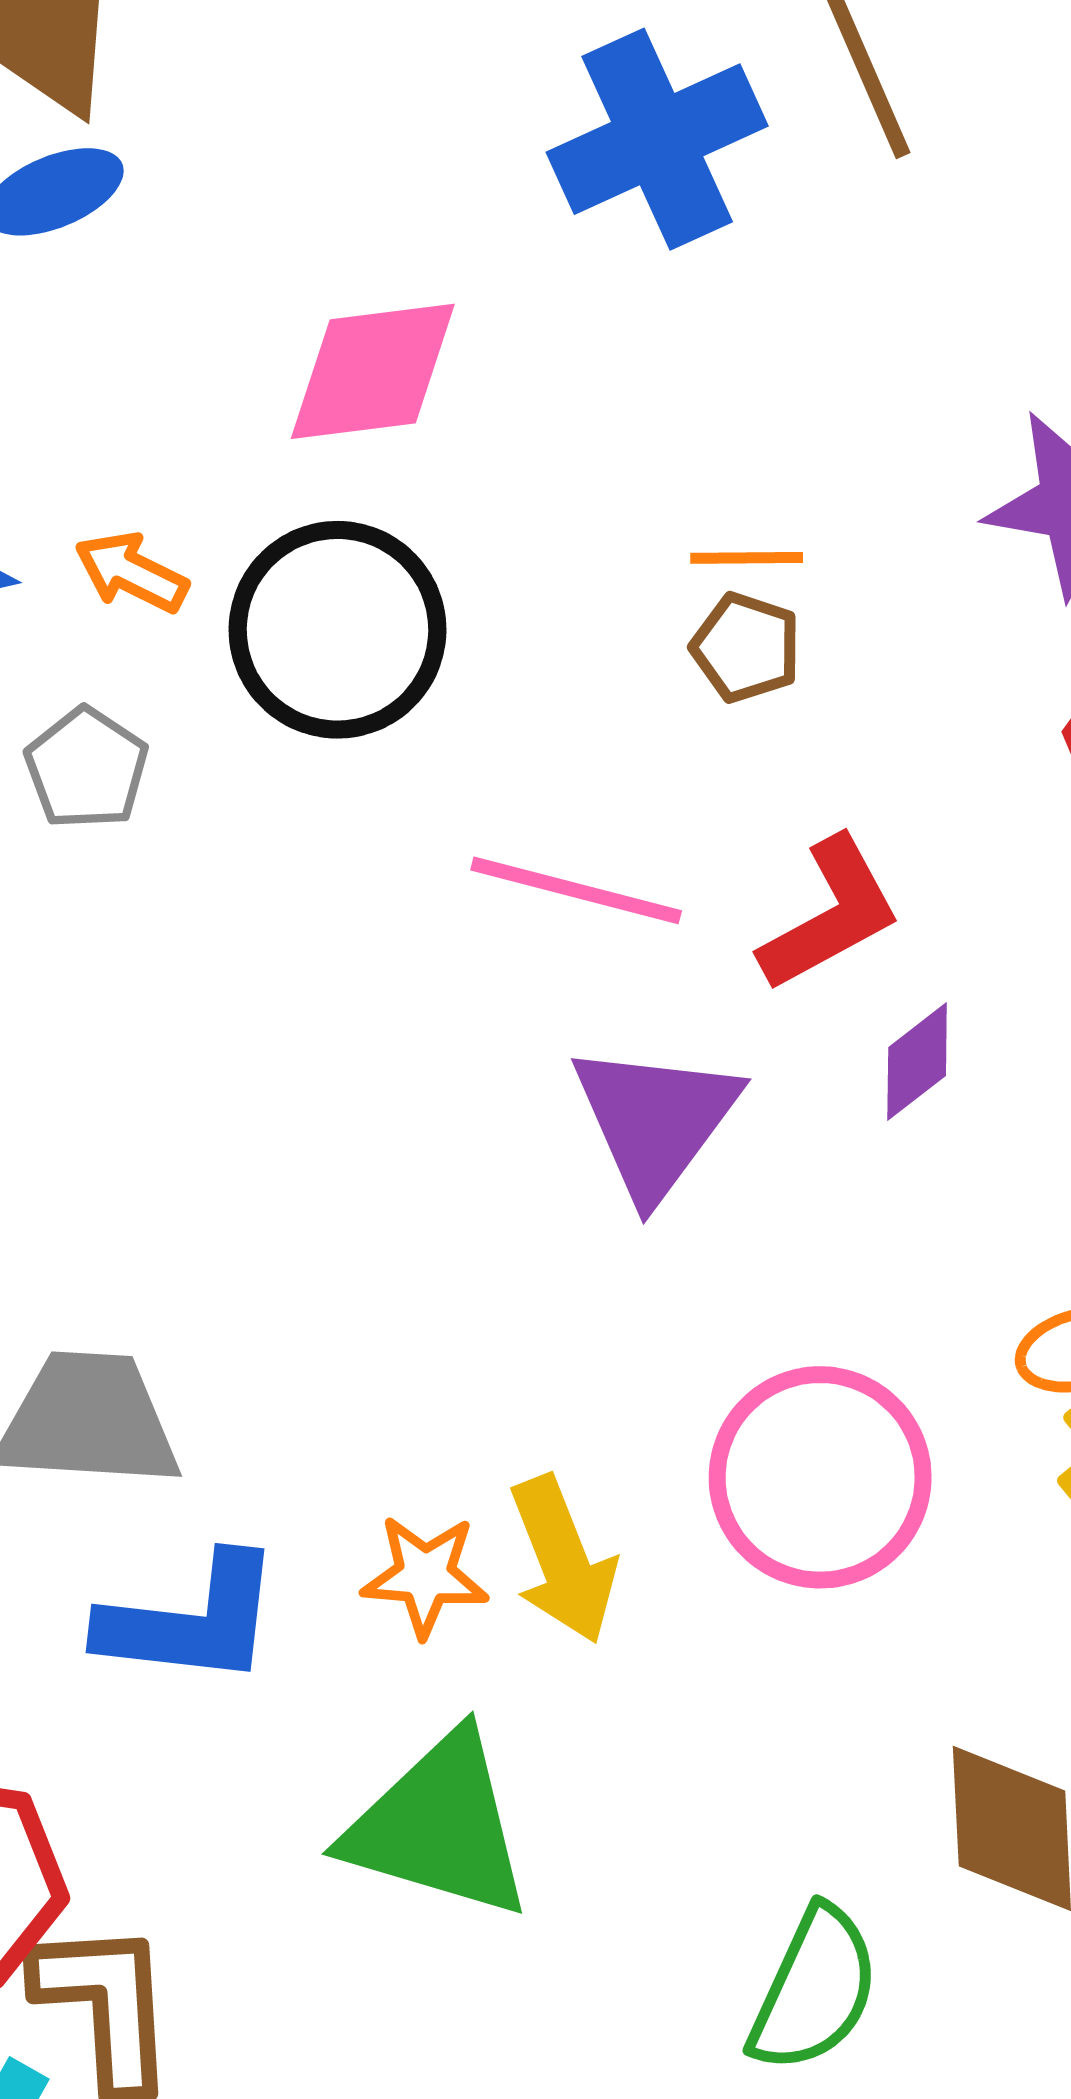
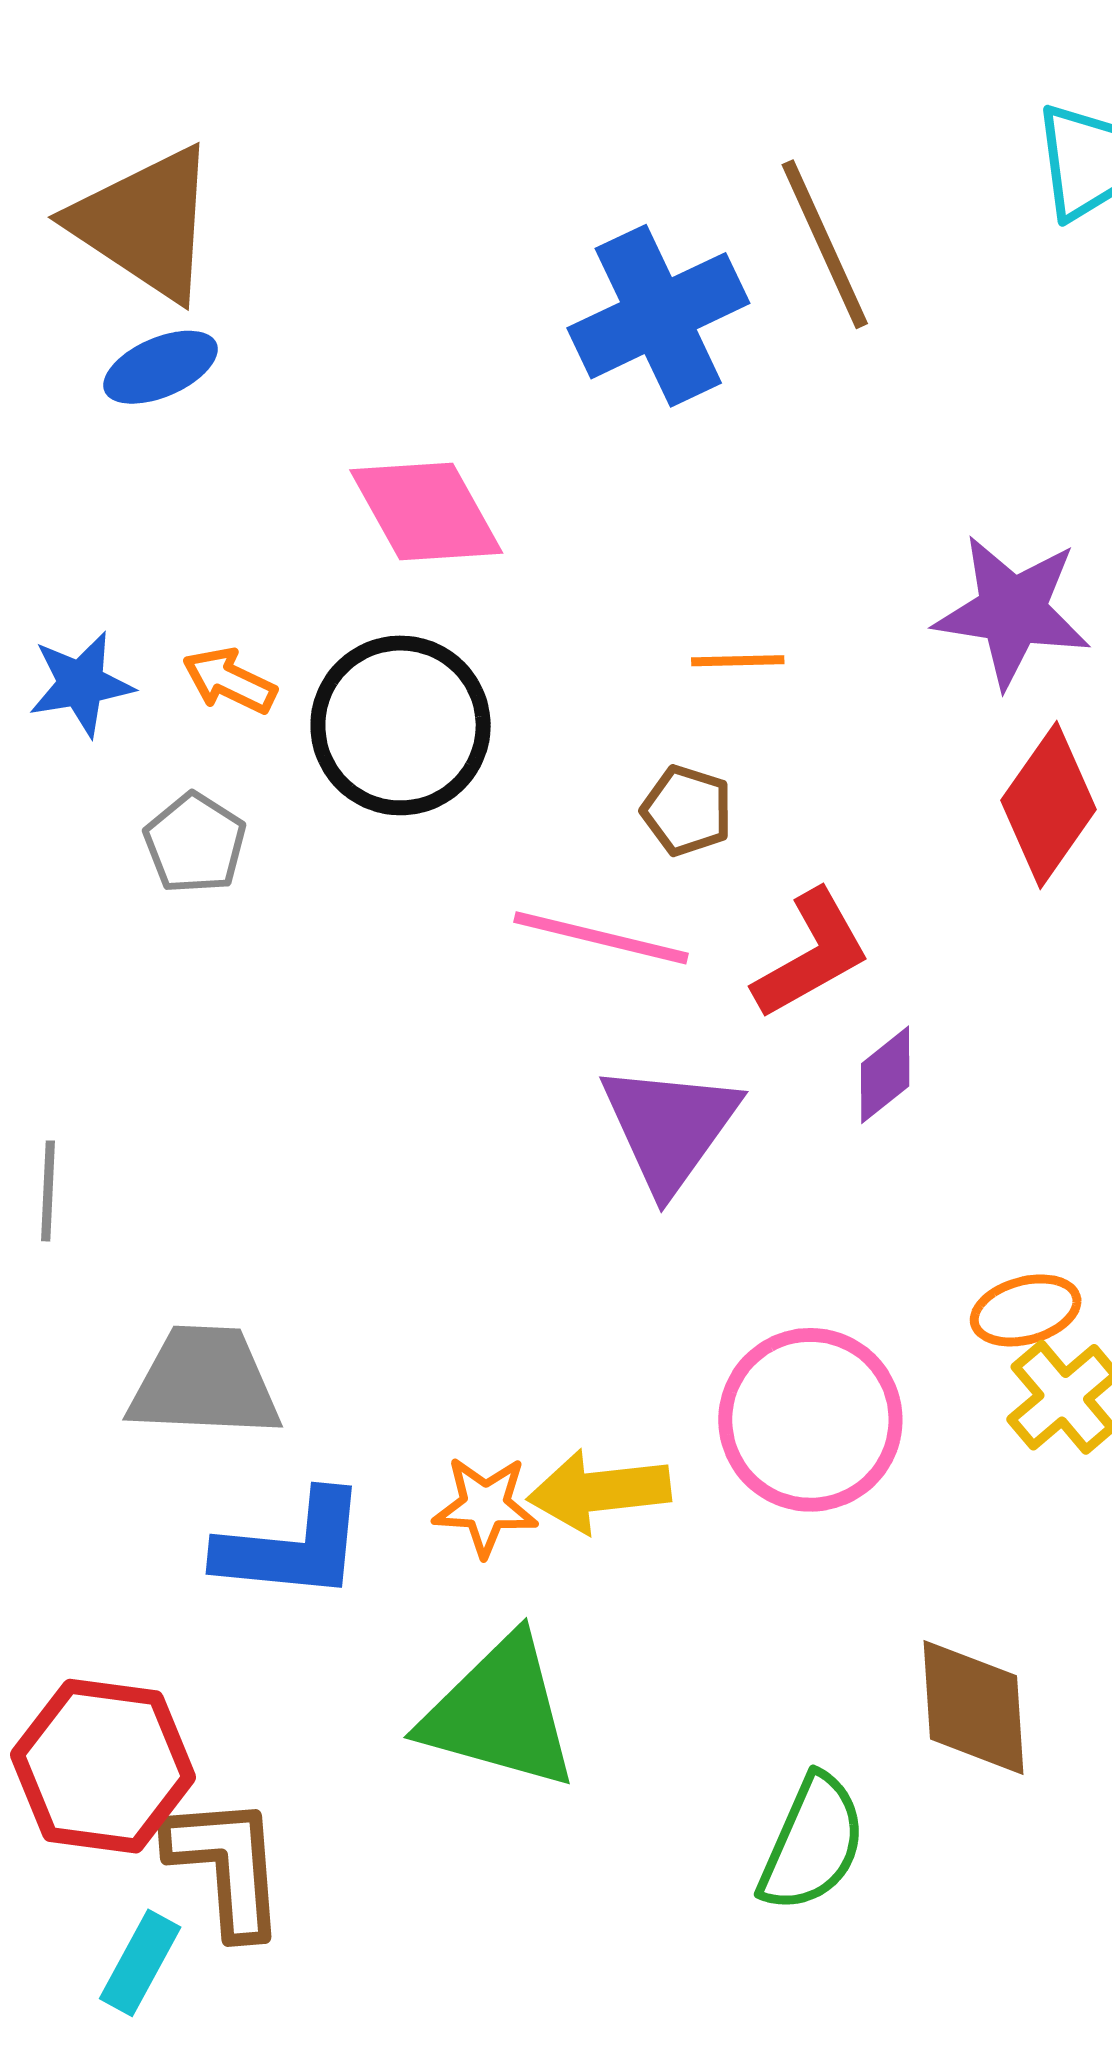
pink diamond: (373, 371) -> (426, 511), turned 69
brown pentagon: (746, 647) -> (687, 811), moved
yellow arrow: (563, 1560) -> (599, 1491), turned 106

